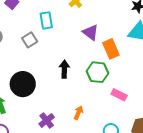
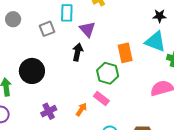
purple triangle: (90, 32) -> (87, 29), moved
black arrow: (64, 69) -> (78, 52), moved
pink rectangle: (119, 95) -> (101, 99), moved

